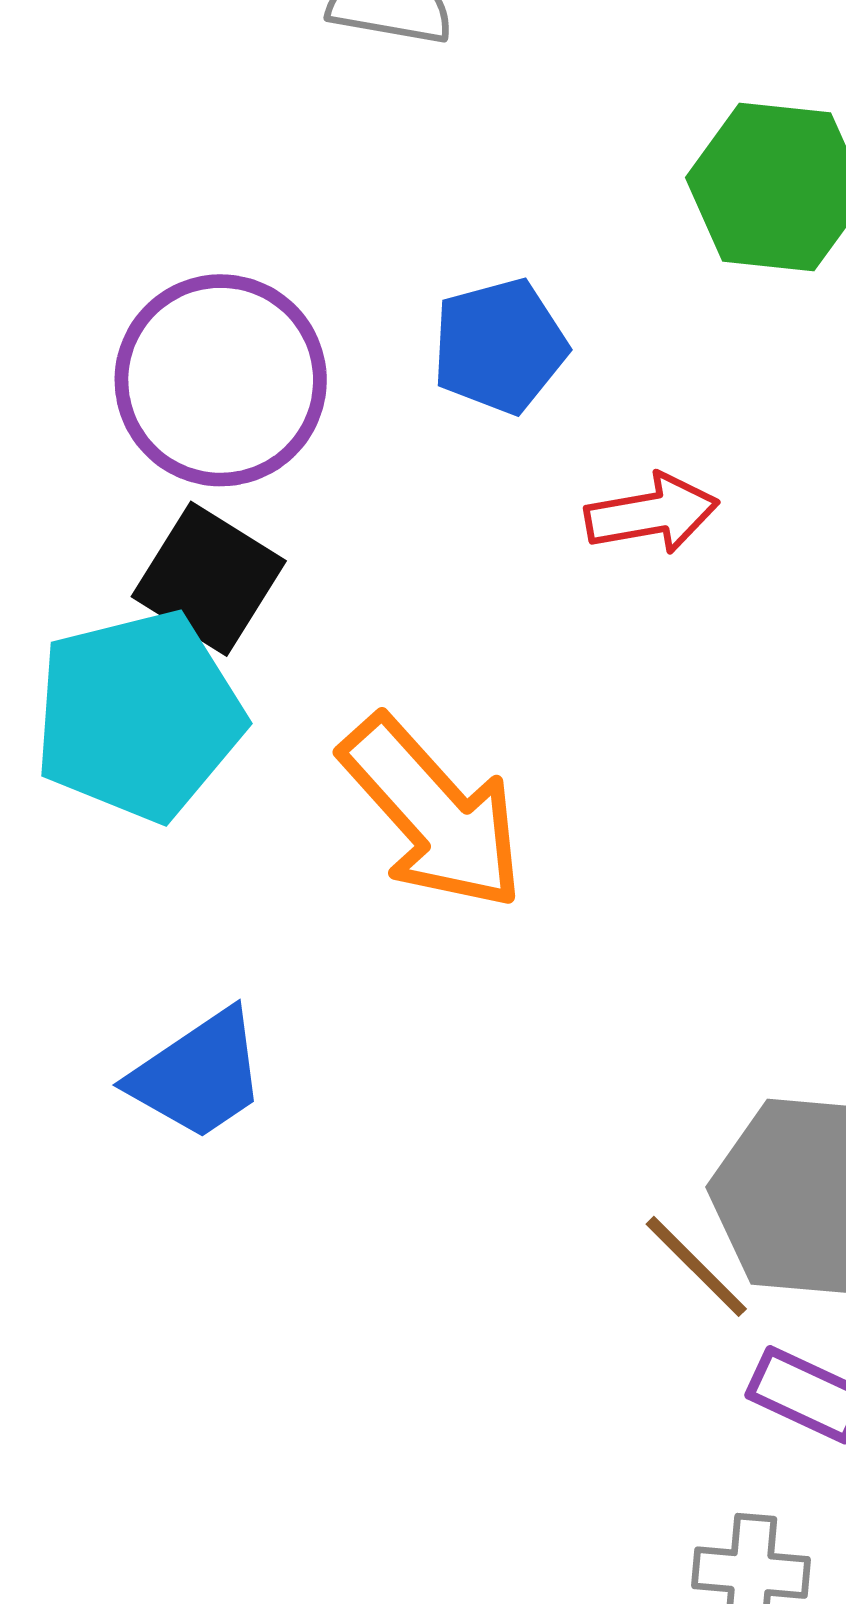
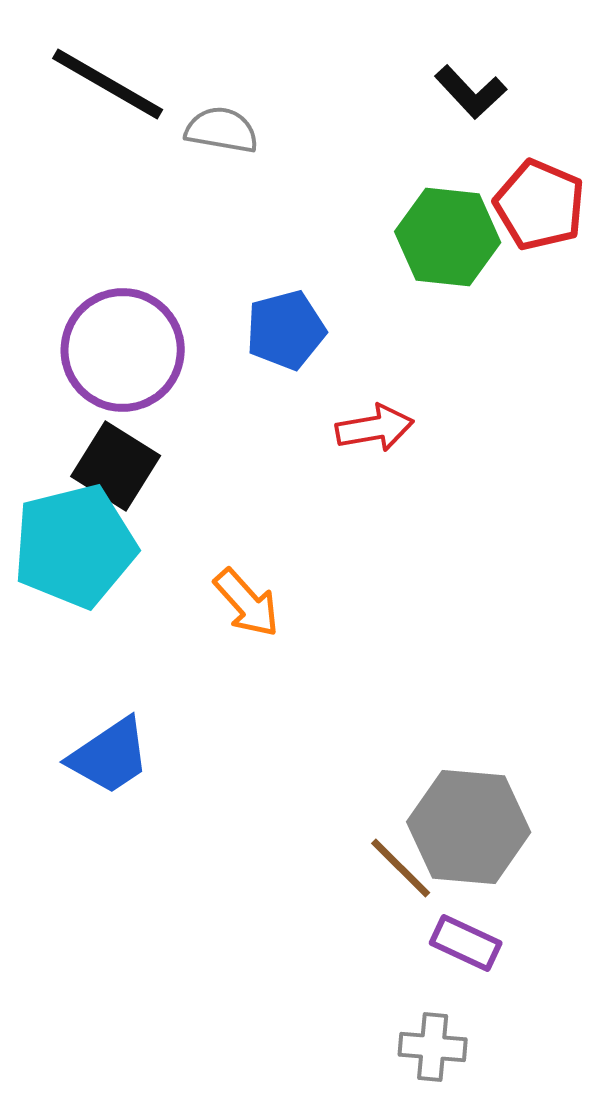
orange arrow: (433, 813) -> (247, 603), size x0.6

